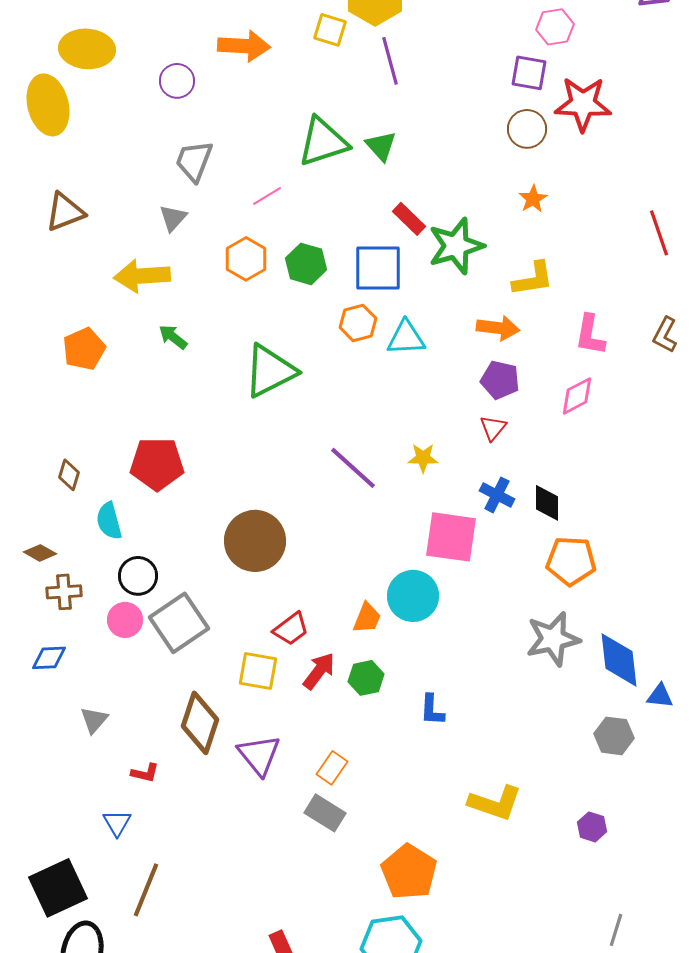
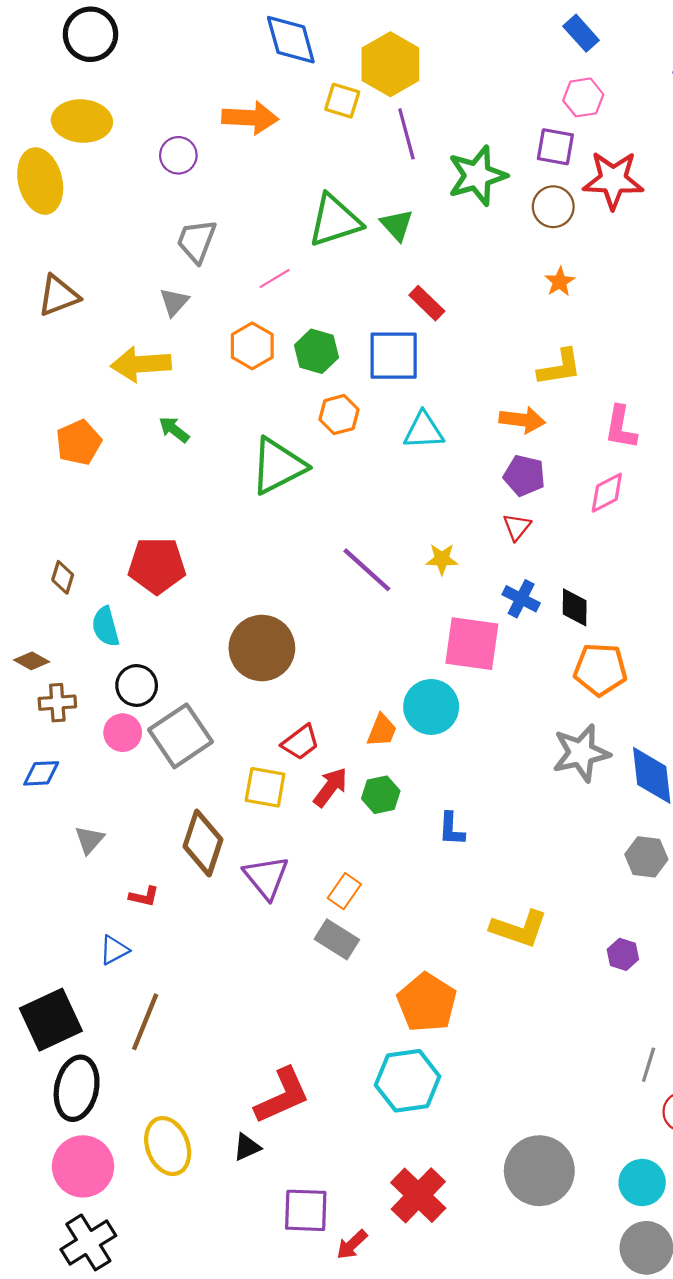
green star: (456, 246) -> (477, 176), moved
orange hexagon: (358, 323) -> (339, 415), moved
blue triangle: (117, 823) -> (114, 950), turned 32

